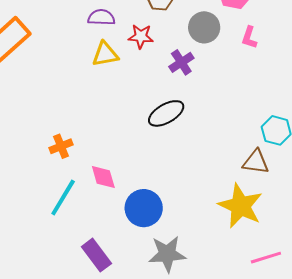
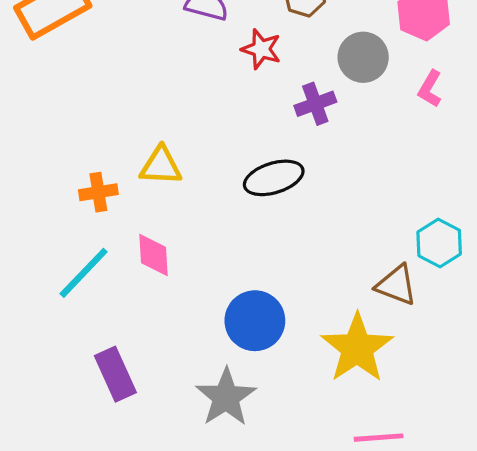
yellow triangle: (105, 54) -> (161, 166), moved
blue circle: (144, 208) -> (255, 321), moved
gray star: (167, 254) -> (226, 397), turned 30

